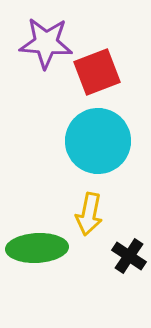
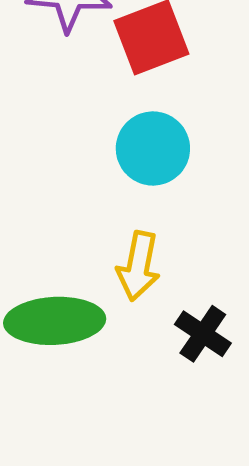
cyan circle: (98, 141) -> (153, 148), size x0.7

